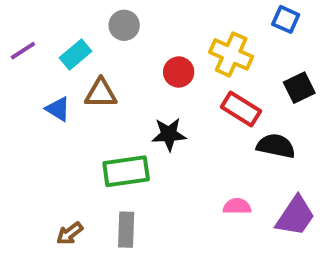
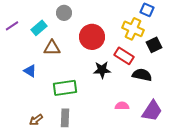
yellow cross: (231, 54) -> (133, 29), moved
red circle: (179, 72) -> (92, 37), size x1.6
blue triangle: (58, 109) -> (30, 71), moved
black star: (169, 134) -> (102, 70), moved

